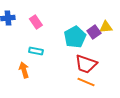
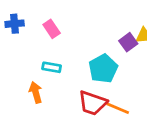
cyan pentagon: (75, 37) -> (103, 69), moved
red trapezoid: (86, 64) -> (93, 103), moved

